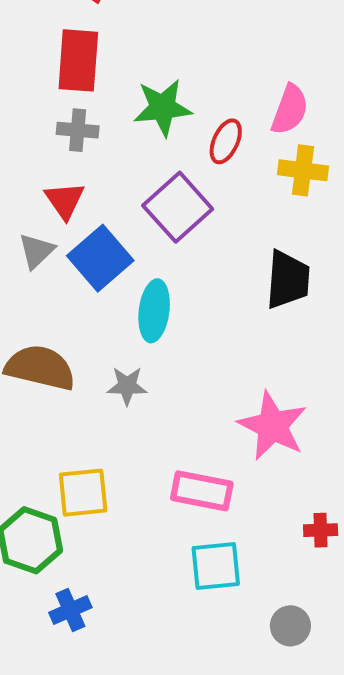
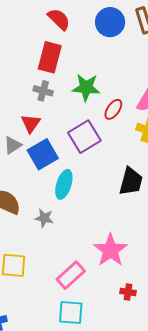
pink rectangle: (202, 491) -> (71, 275), turned -64
red cross: (321, 530) -> (128, 292), moved

